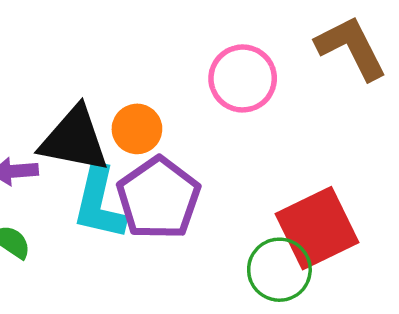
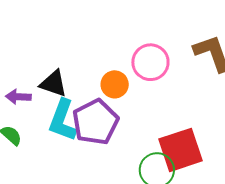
orange circle: (137, 129) -> (115, 84), moved
black triangle: (74, 139) -> (53, 84), size x0.7

